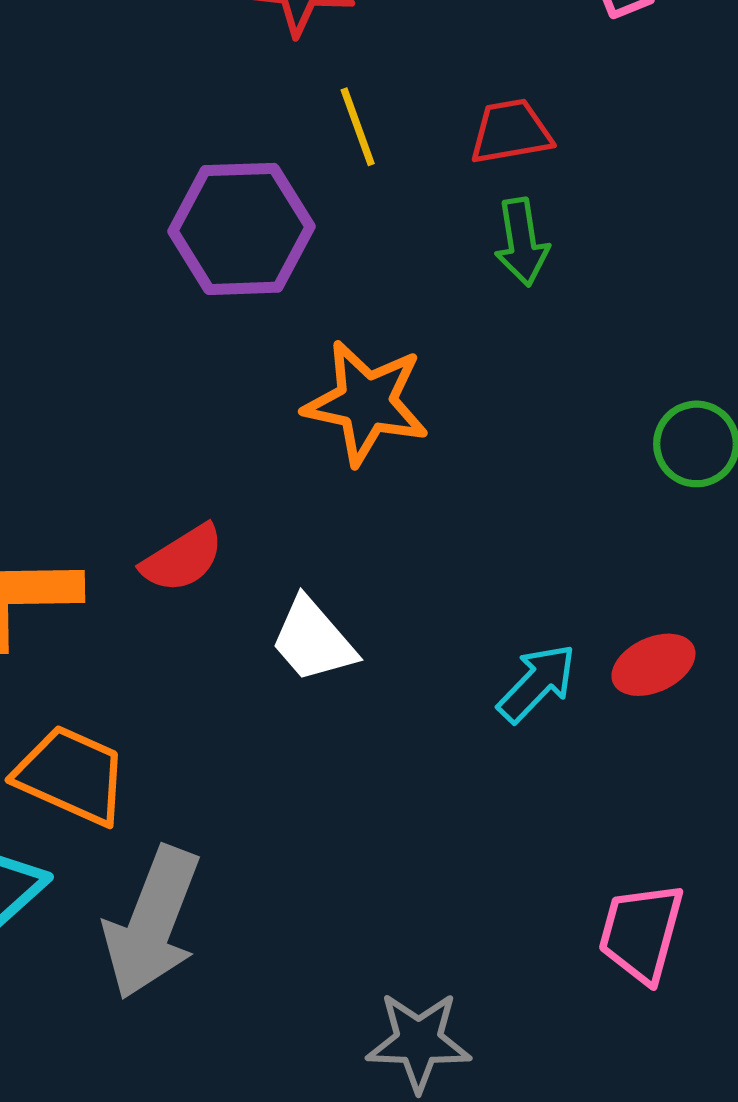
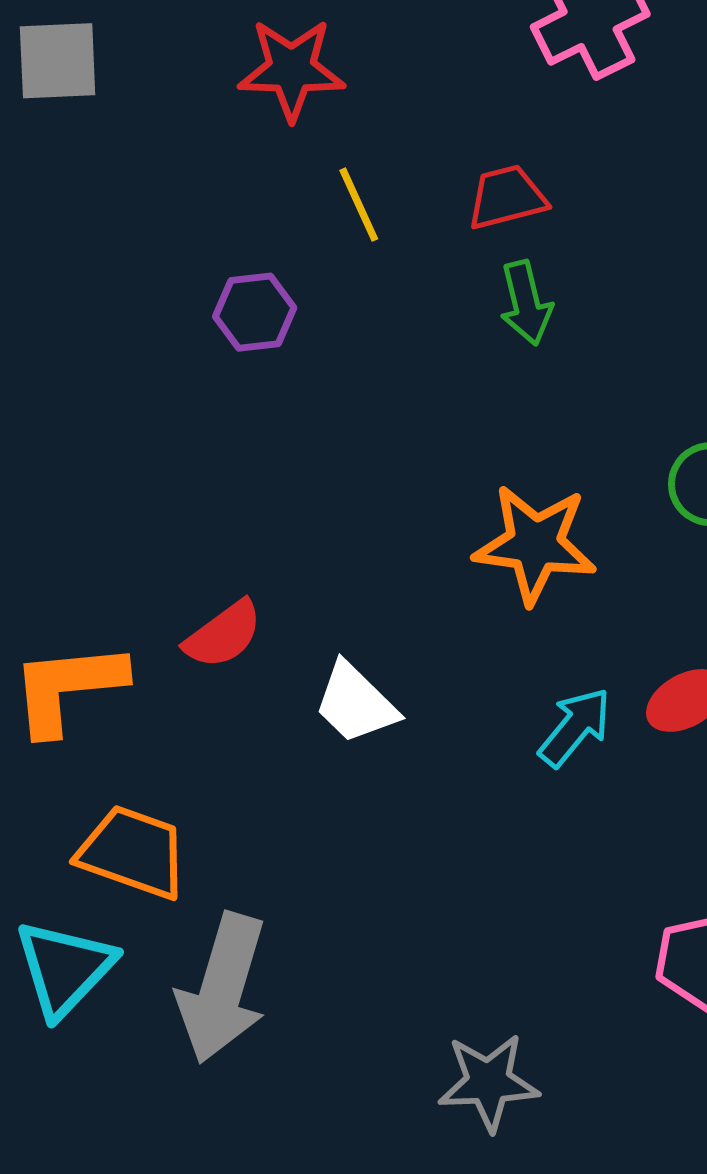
purple hexagon: (241, 229) -> (255, 312), size x0.6
orange star: (366, 403) -> (535, 544), moved

